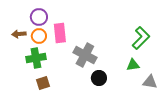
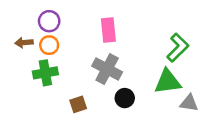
pink rectangle: (60, 33) -> (108, 30), moved
green triangle: (133, 65) -> (168, 82), size x1.6
brown square: (43, 83) -> (78, 104), moved

